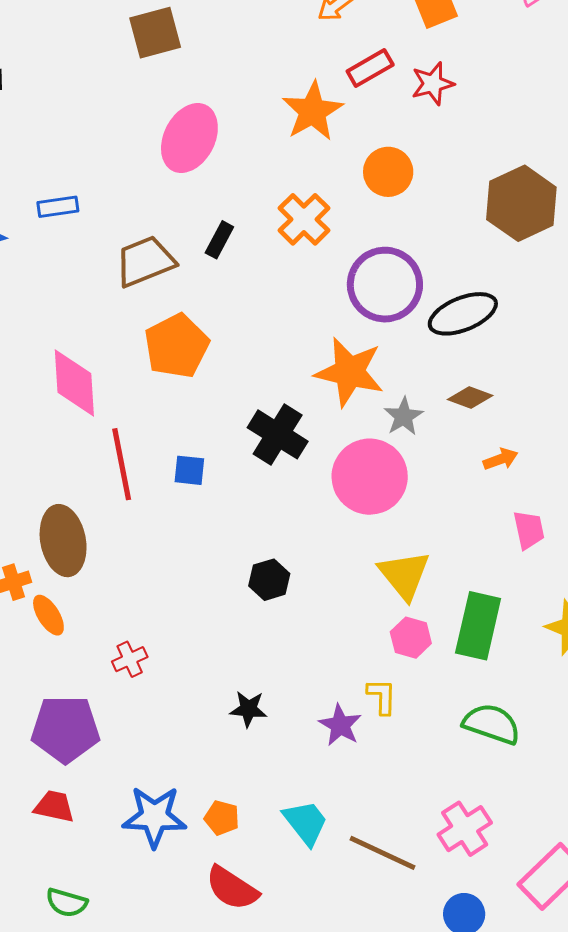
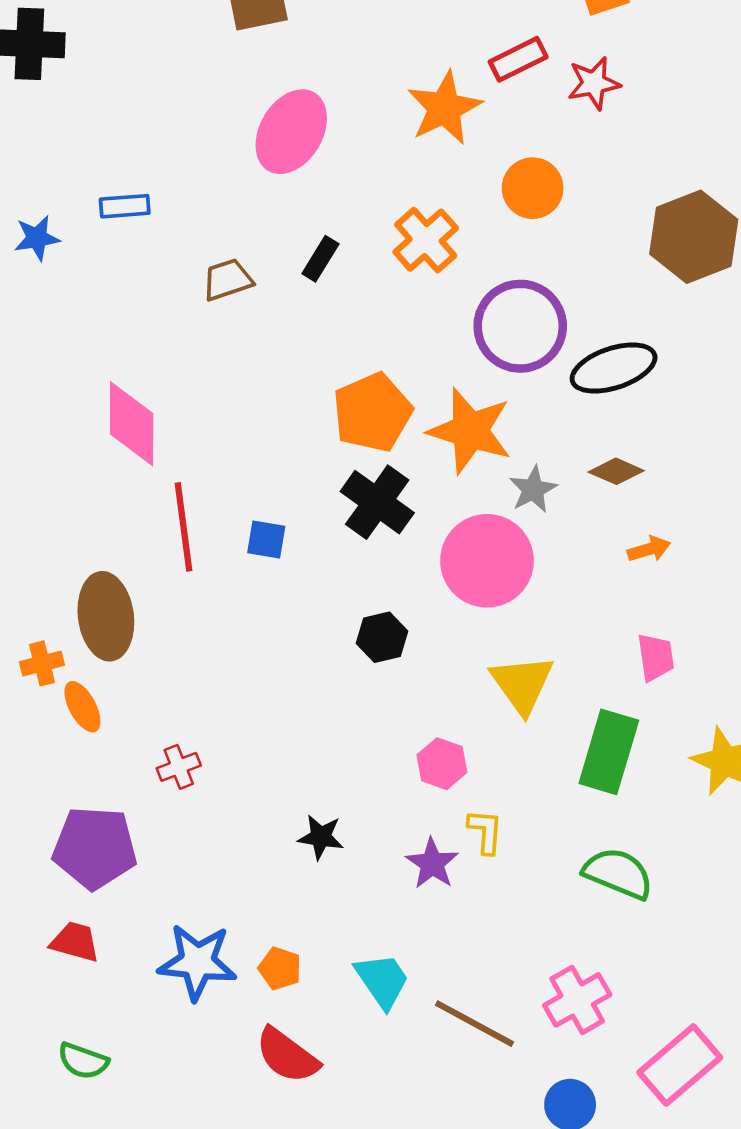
brown trapezoid: (145, 261) -> (227, 280), size x0.7
orange pentagon: (177, 346) -> (372, 412), moved
pink trapezoid: (529, 530) -> (656, 657), moved
black hexagon: (269, 580) -> (382, 637), moved
pink hexagon: (411, 638) -> (442, 764), moved

